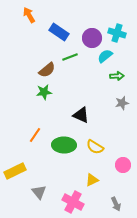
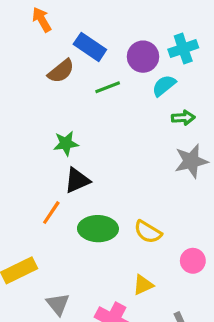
cyan cross: (117, 33) -> (183, 49), turned -36
brown semicircle: (47, 70) -> (61, 71), moved
gray star: (122, 103) -> (191, 161), size x1.5
black triangle: (81, 115) -> (77, 180), moved, turned -48

